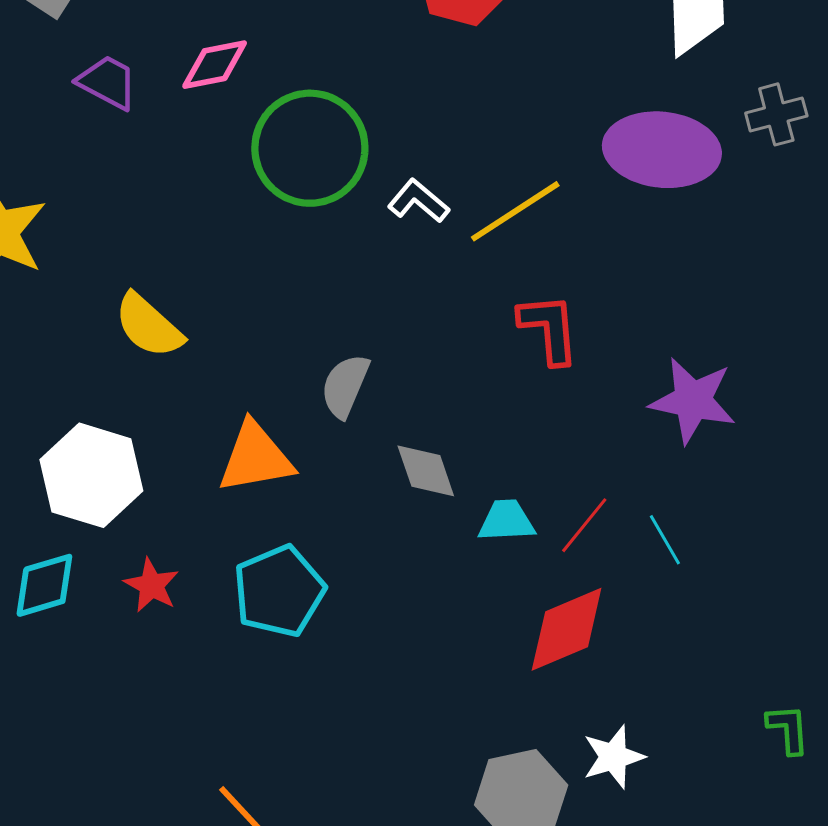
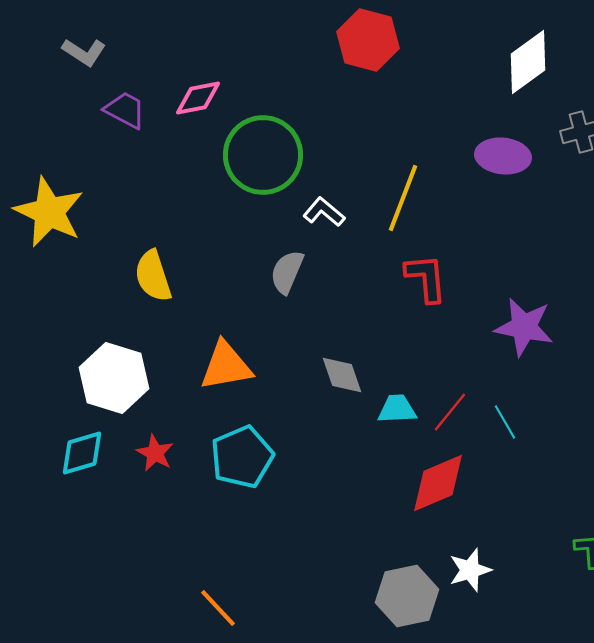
purple ellipse: (662, 150) -> (503, 156), size x0.7
white L-shape: (418, 201) -> (324, 212), moved
yellow line: (515, 211) -> (403, 198), turned -36
yellow semicircle: (149, 326) -> (153, 276), turned 30
gray semicircle: (345, 386) -> (287, 272), moved

